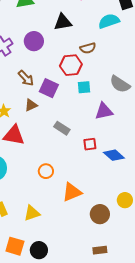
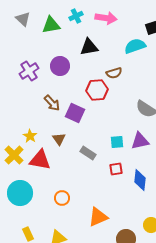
cyan square: (84, 87) -> (117, 142), moved
brown triangle: (31, 105) -> (59, 139), moved, turned -40
purple triangle: (104, 111) -> (140, 141), moved
blue diamond: (114, 155) -> (140, 180), turned 55
orange circle: (46, 171) -> (62, 198), moved

